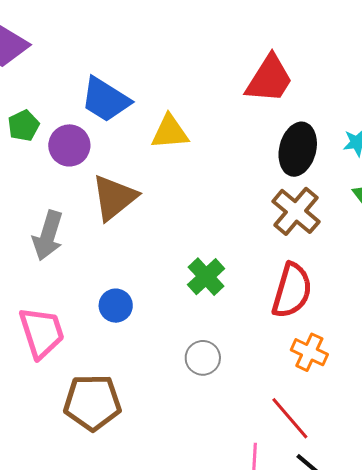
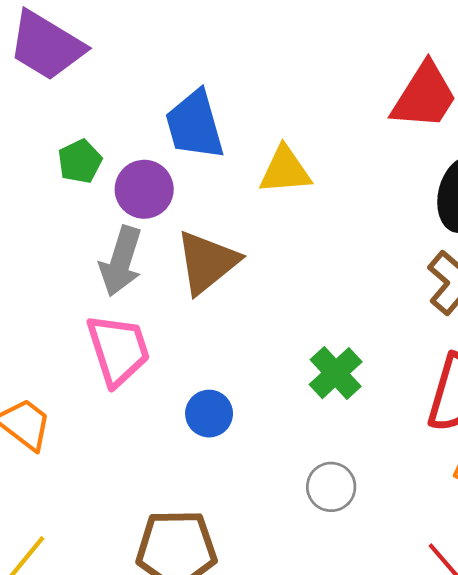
blue trapezoid: (105, 100) -> (195, 125), turned 42
gray arrow: (48, 235) -> (121, 261), moved
pink trapezoid: (42, 332) -> (118, 350), moved

